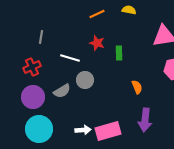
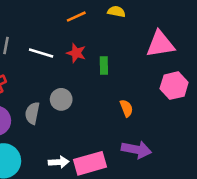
white line: (70, 58) -> (41, 53), moved
gray semicircle: (62, 91) -> (32, 113), turned 132
purple arrow: (145, 120) -> (136, 150), turned -85

